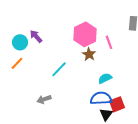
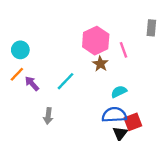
purple arrow: (36, 36) -> (32, 84), moved
gray arrow: (44, 99) -> (48, 116), turned -64

